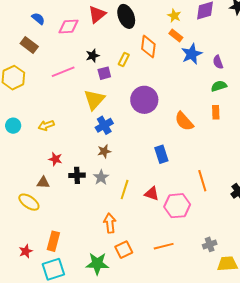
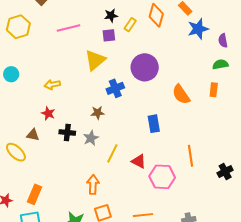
black star: (93, 56) -> (111, 15), moved
yellow arrow: (46, 125) -> (52, 85), moved
blue cross: (104, 125) -> (115, 88), moved

